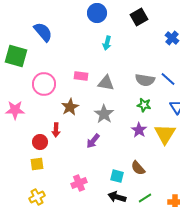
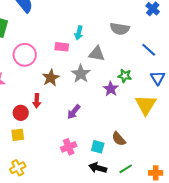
cyan arrow: (107, 43) -> (79, 33), moved
gray semicircle: (145, 80) -> (120, 29), moved
gray triangle: (106, 83) -> (97, 54), moved
gray star: (104, 114) -> (81, 74), moved
purple star: (139, 130) -> (111, 89), moved
pink cross: (79, 183) -> (69, 147), moved

